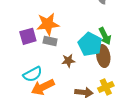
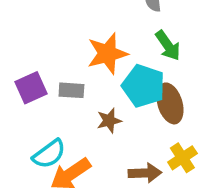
orange star: (48, 24) -> (107, 54), moved
green arrow: (105, 36) -> (168, 46), moved

